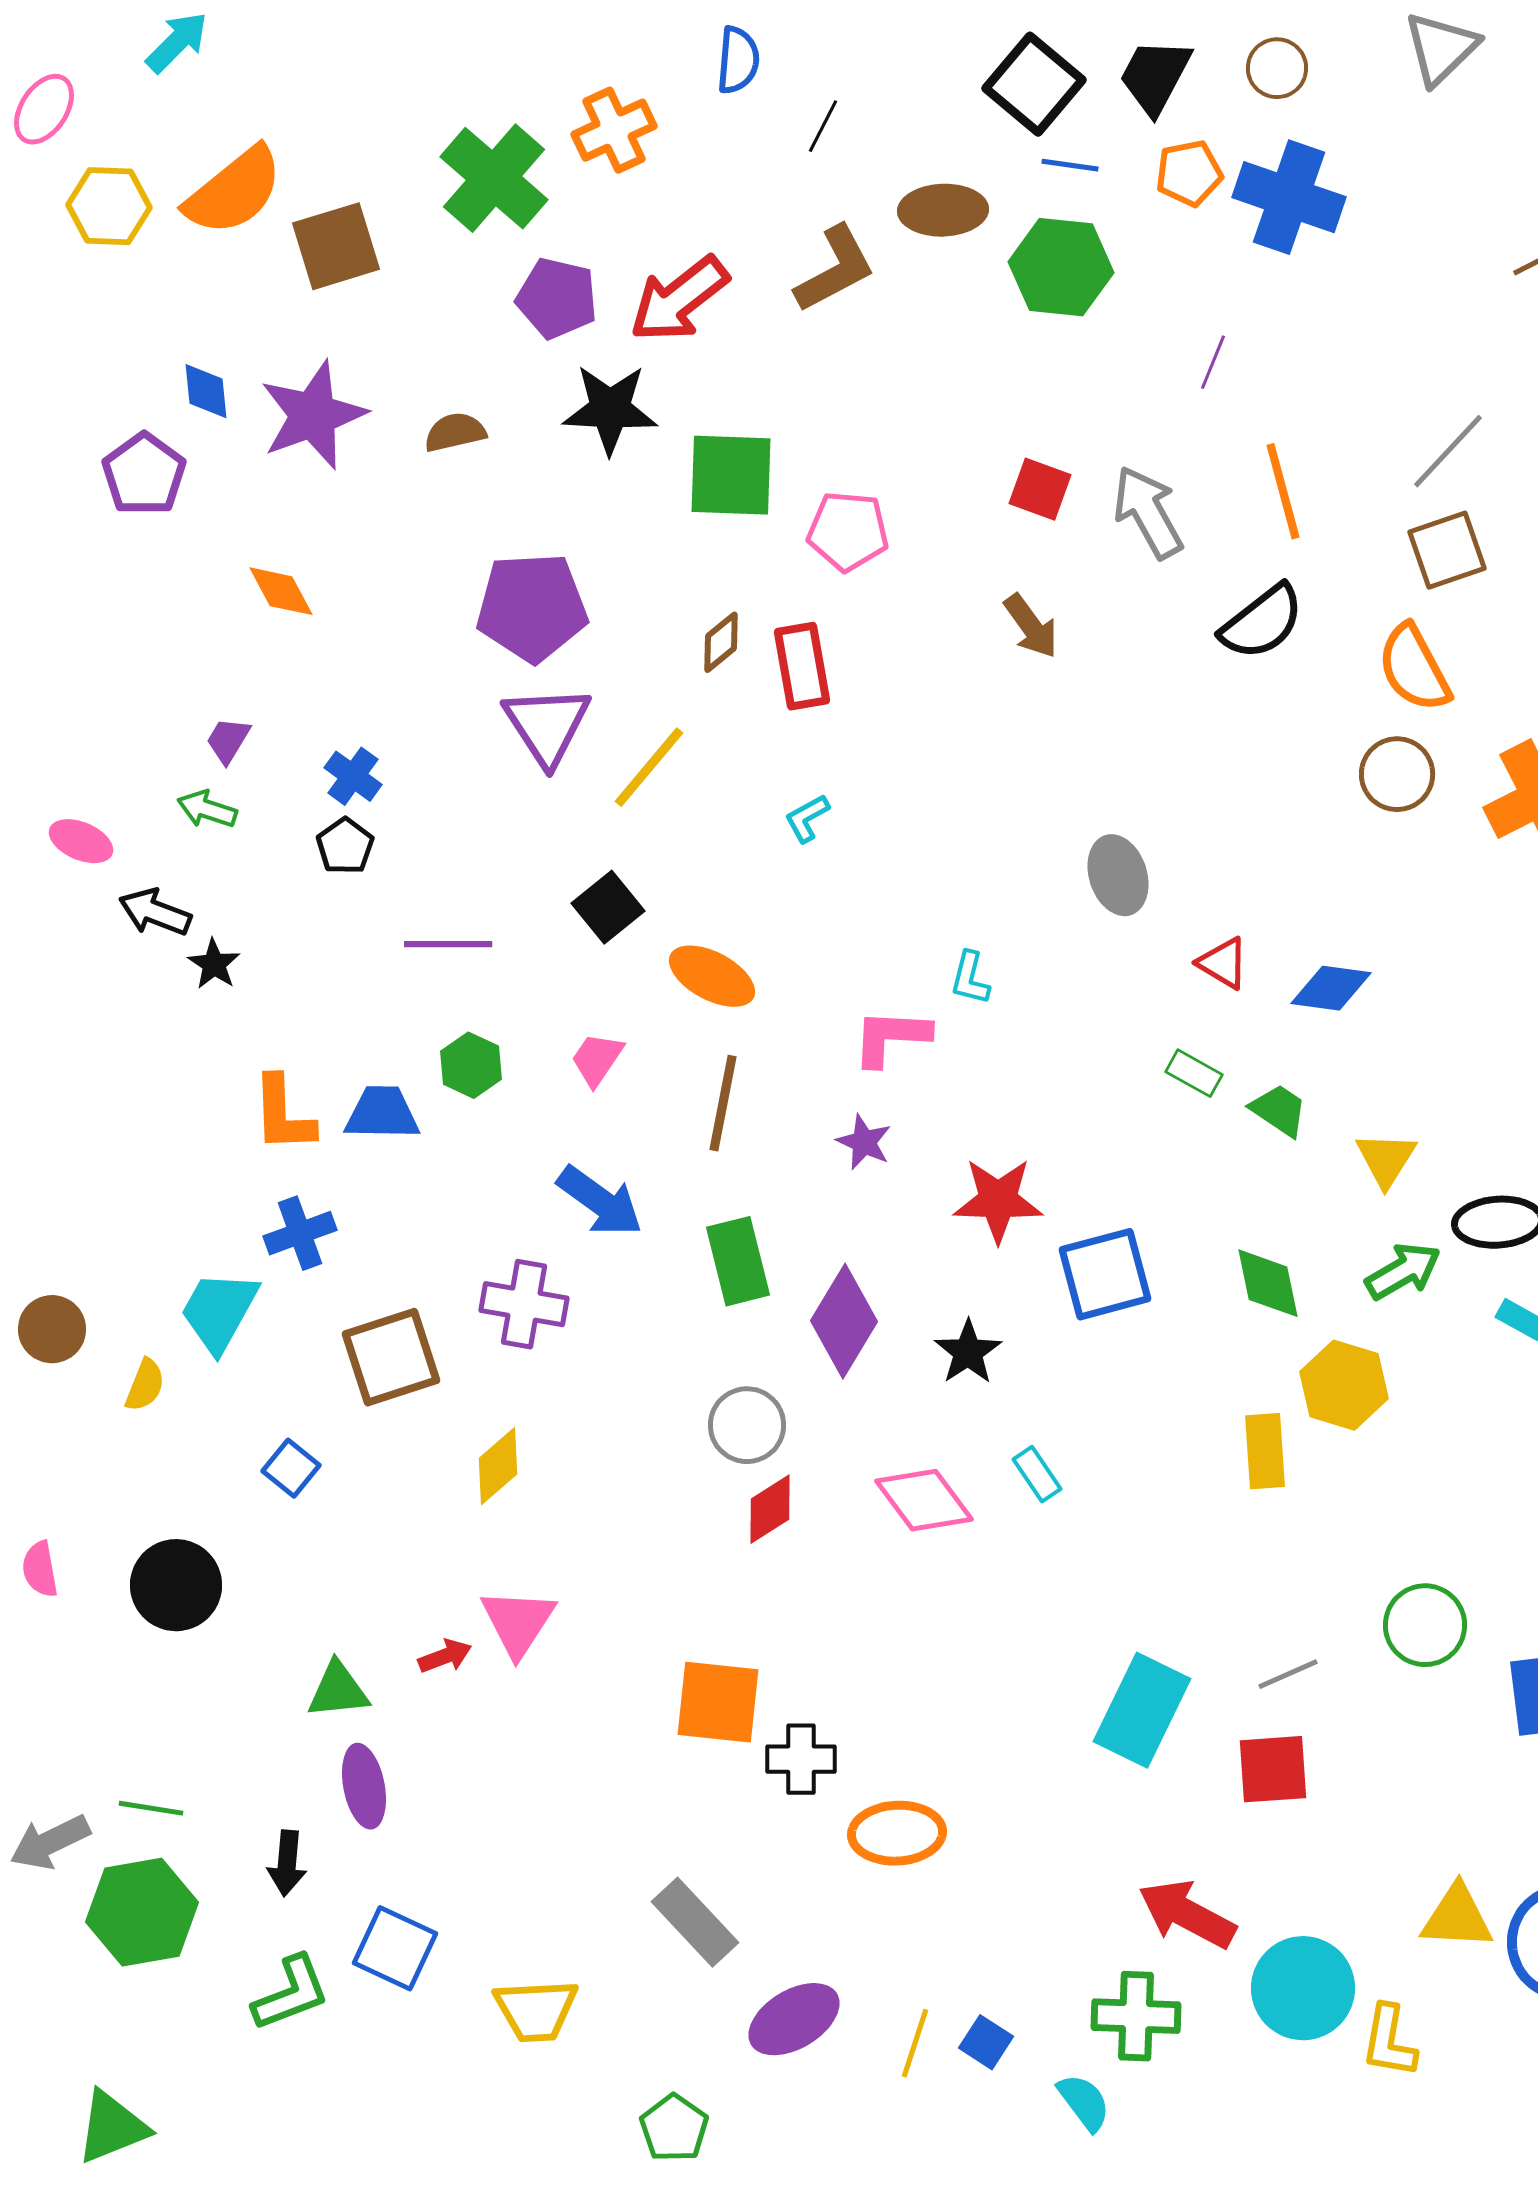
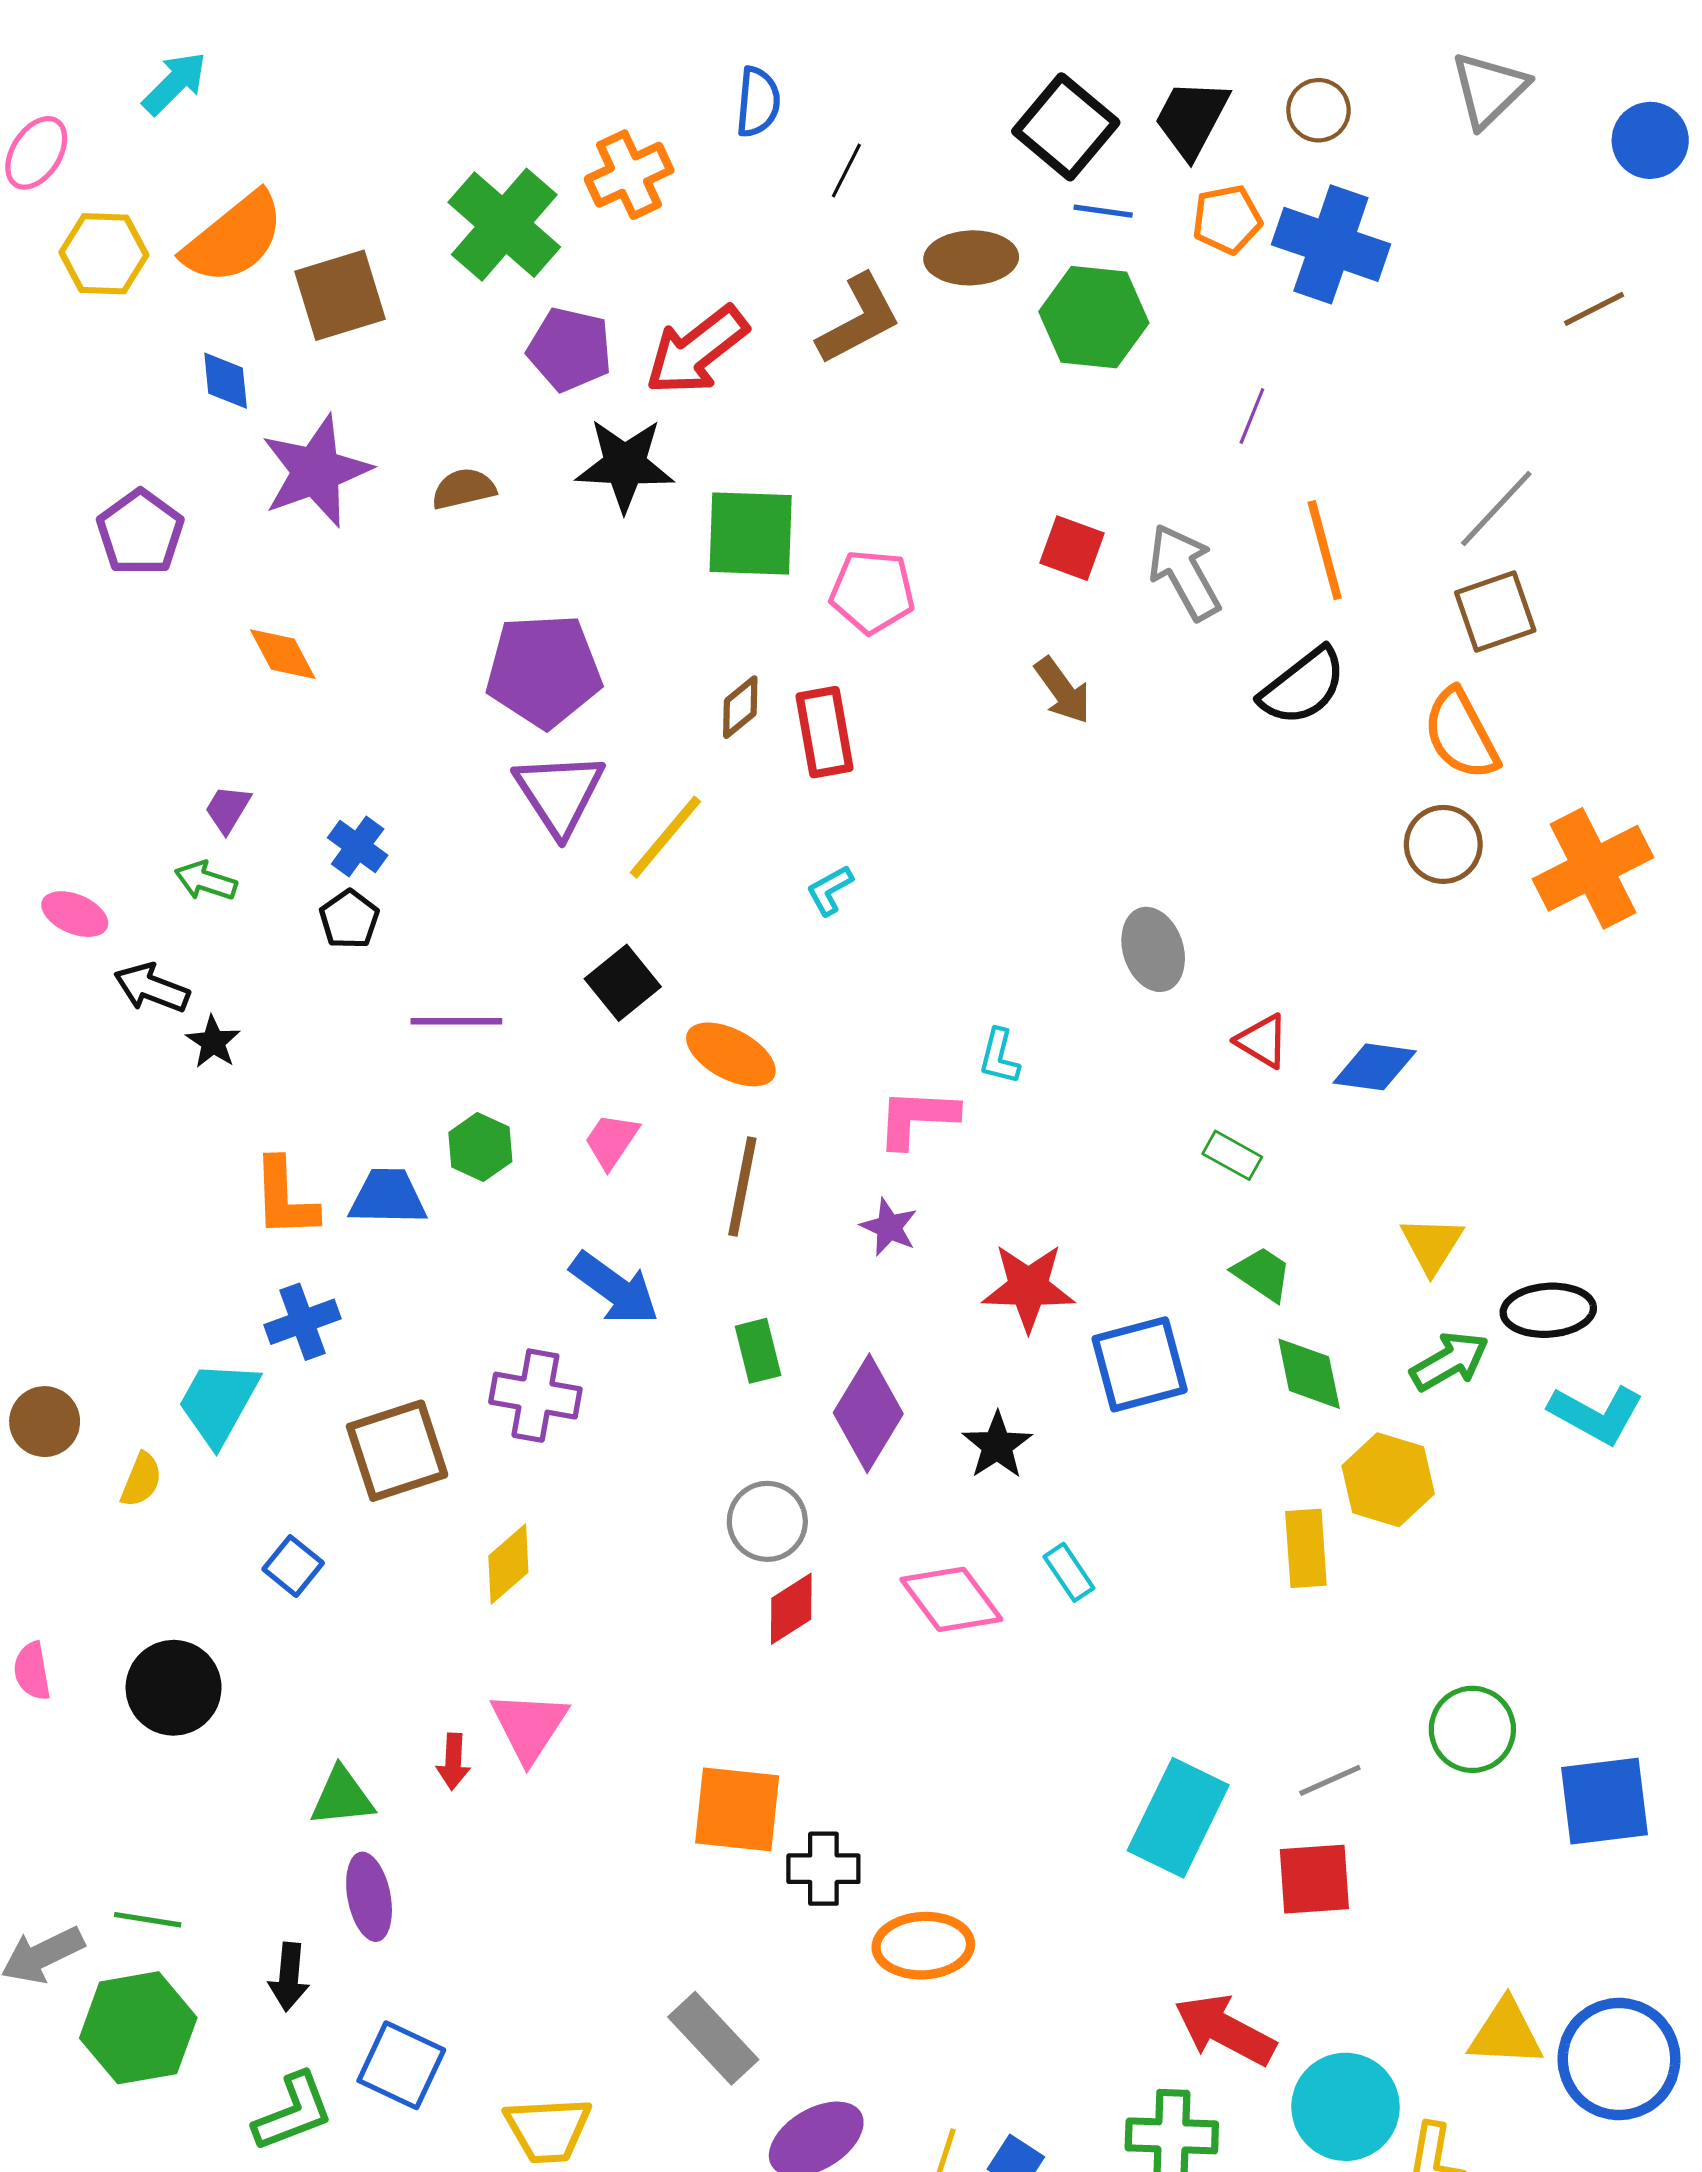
blue diamond: (206, 391) -> (226, 381), moved
green trapezoid: (1279, 1110) -> (1262, 1274), moved
green rectangle: (738, 1261) -> (758, 1351), size x0.7
red arrow: (445, 1656) -> (453, 1762), turned 114

